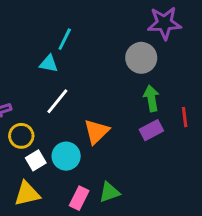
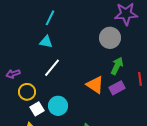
cyan line: (65, 39) -> (50, 18), moved
green arrow: (151, 98) -> (117, 66), turned 36
orange triangle: (96, 132) -> (95, 85), moved, turned -42

